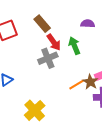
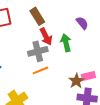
purple semicircle: (88, 24) -> (82, 23), turned 40
orange line: (77, 85) -> (40, 70), moved

